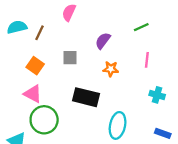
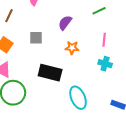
cyan cross: (157, 95) -> (105, 64), moved
cyan ellipse: (118, 125) -> (78, 98), turned -35

